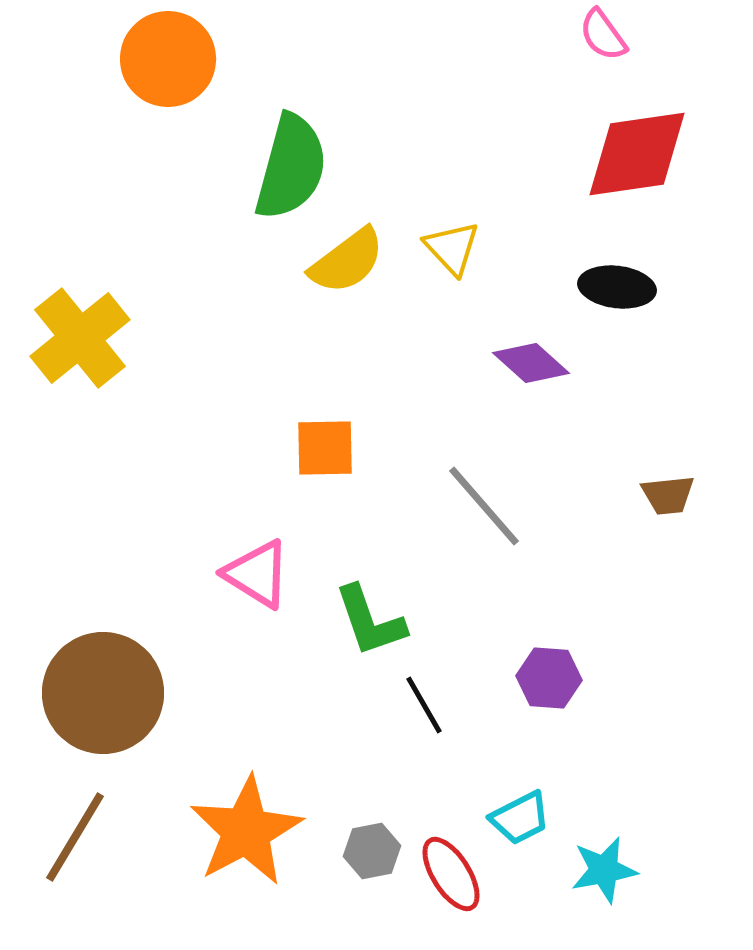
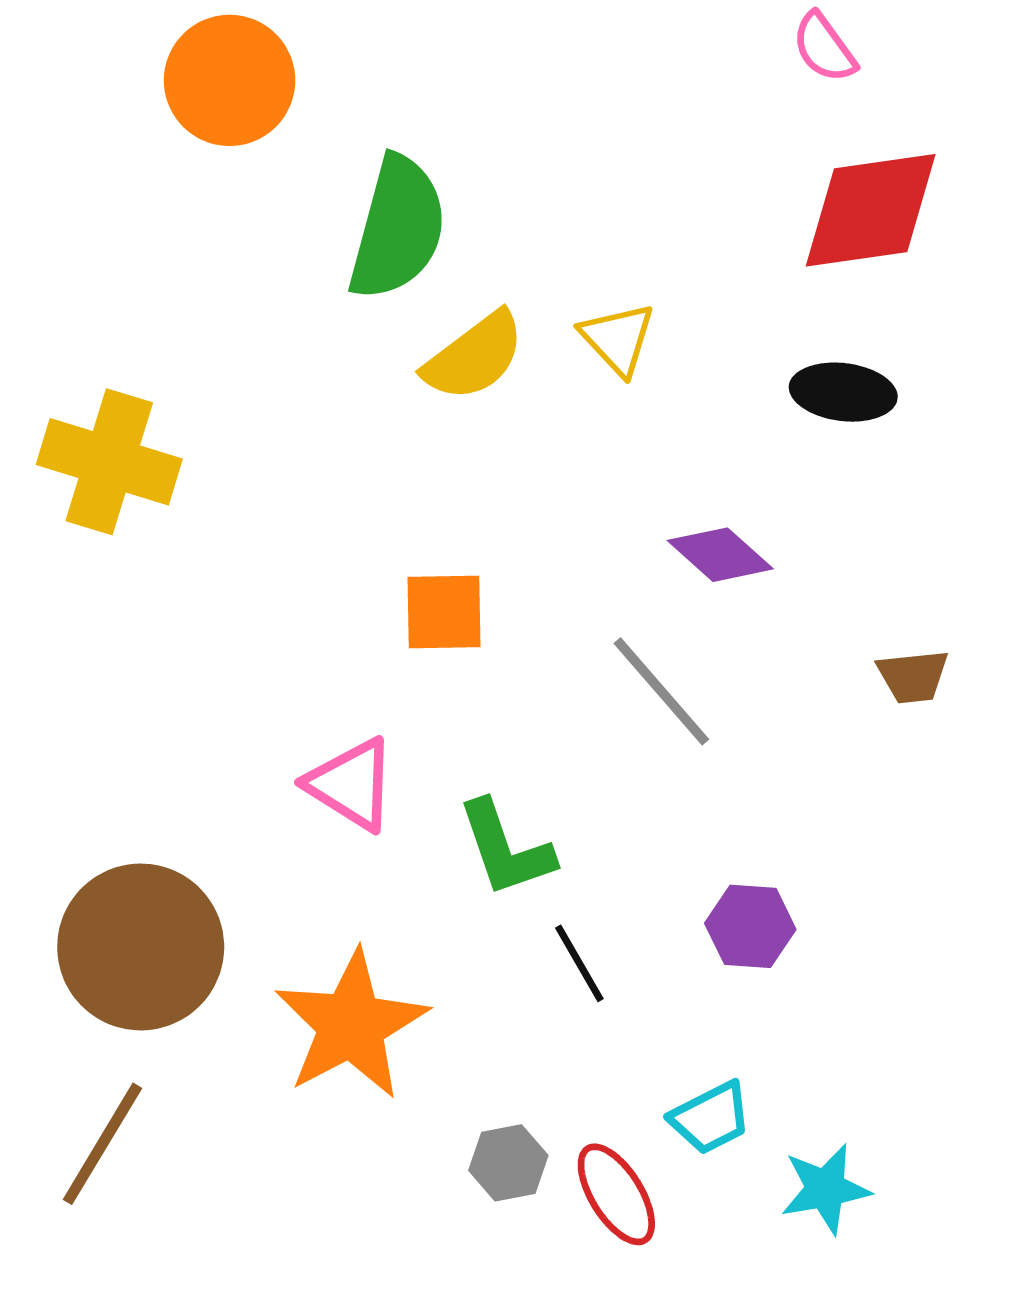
yellow cross: (80, 338) -> (109, 462), turned -34
purple diamond: (531, 363) -> (720, 555), moved
orange star: (246, 831) -> (351, 1025), moved

